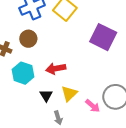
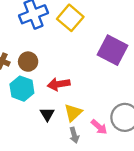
brown circle: (28, 39) -> (28, 62), moved
gray arrow: (58, 118) -> (74, 135), moved

